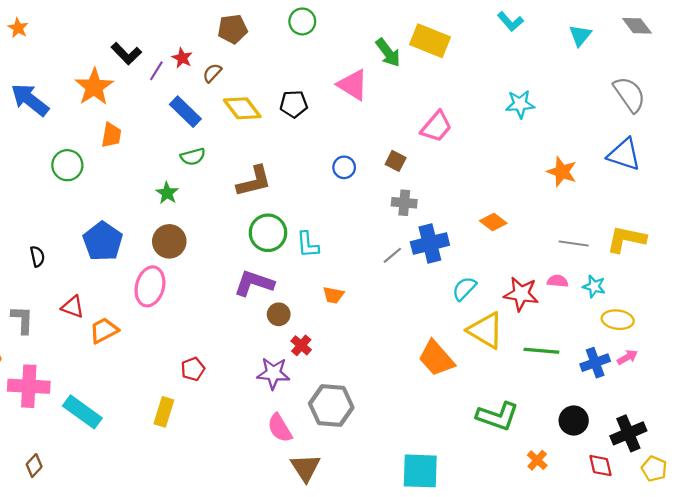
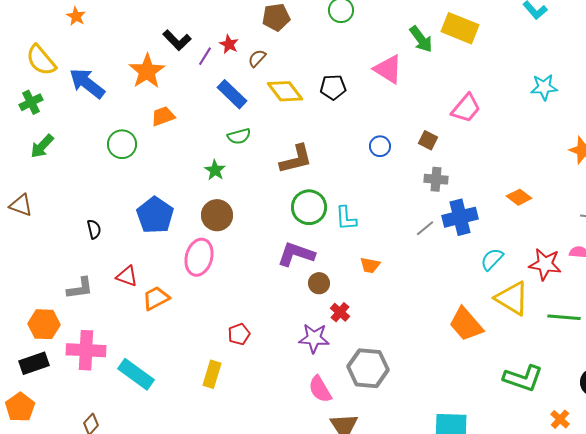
orange trapezoid: (111, 135) -> (163, 116), turned -120
gray L-shape: (22, 320) -> (80, 288), turned 80

